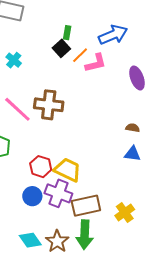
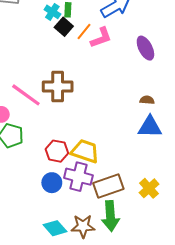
cyan cross: (14, 60) -> (52, 12), moved
blue triangle: (132, 154) -> (150, 127), size x1.4
brown star: (57, 241) -> (83, 226), turned -30

